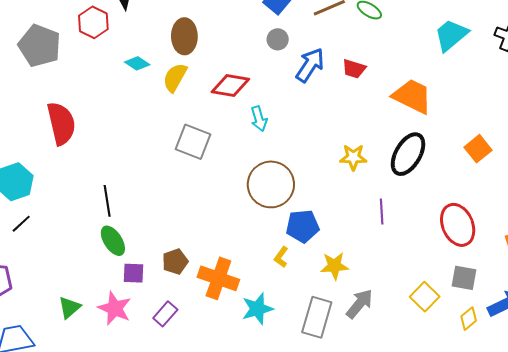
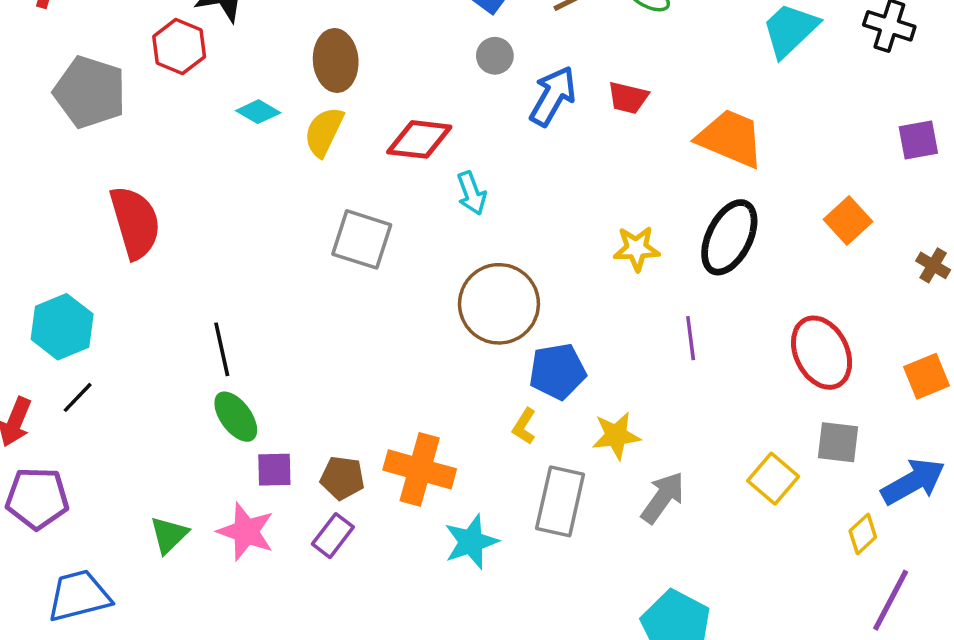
brown pentagon: (175, 262) -> (342, 478), moved, turned 30
cyan star: (257, 309) -> (471, 542), moved
gray rectangle: (317, 317) -> (560, 501), moved
yellow diamond: (469, 319) -> (863, 534), moved

